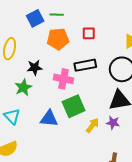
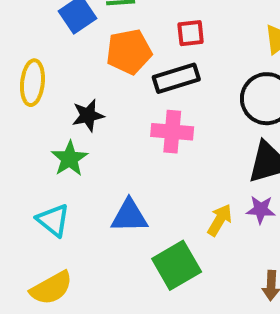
black rectangle: (85, 65) -> (176, 78), moved
pink cross: (64, 79) -> (172, 132), moved
green square: (74, 106) -> (177, 265), moved

